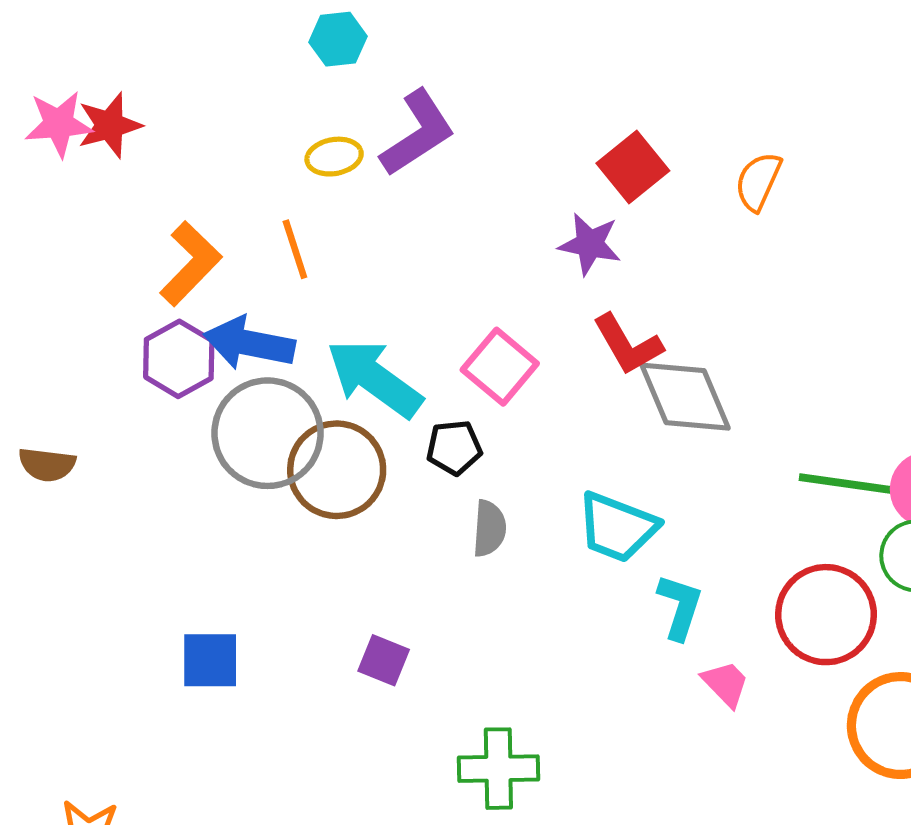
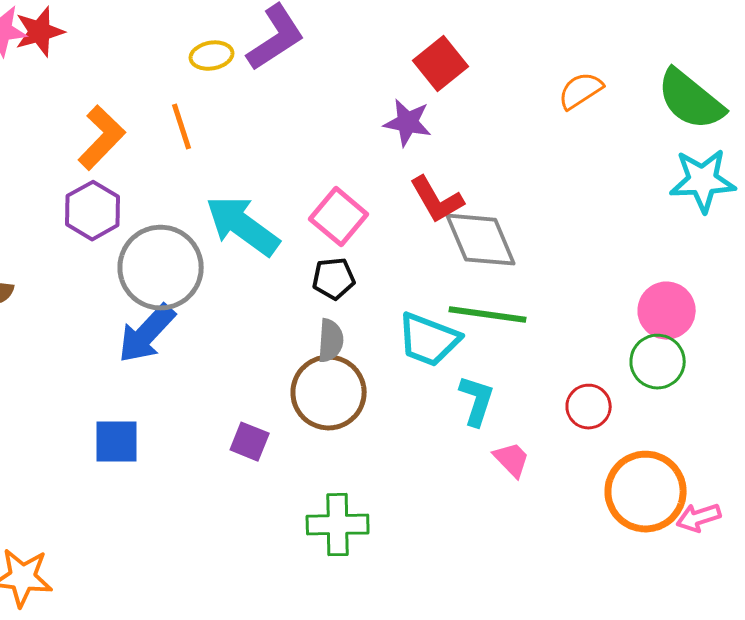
orange semicircle: (758, 181) -> (581, 91), moved, turned 33
blue arrow: (249, 343) -> (147, 334), moved, turned -58
black pentagon: (454, 448) -> (334, 279), moved
brown circle: (337, 470) -> (329, 393), moved
green line: (849, 484) -> (488, 315), moved
red circle: (826, 615) -> (589, 407), size x0.6

